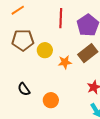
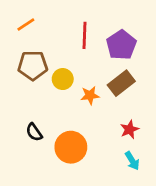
orange circle: (51, 100) -> (71, 147), size x1.5

